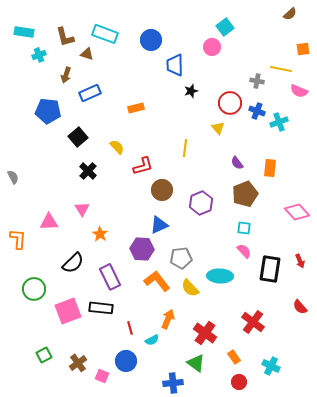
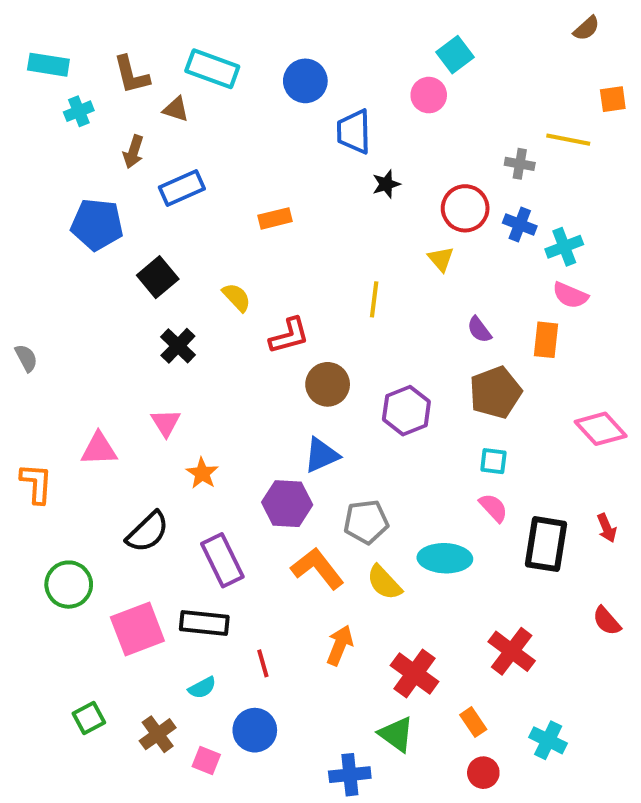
pink semicircle: (299, 91) -> (570, 295), moved
cyan semicircle: (152, 340) -> (202, 688), moved

